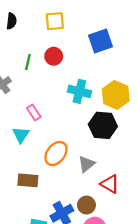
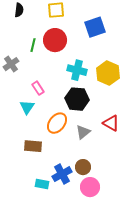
red circle: (54, 56) -> (55, 40), size x1.5
black hexagon: (103, 125) -> (77, 99), moved
red triangle: (110, 184) -> (111, 123), moved

